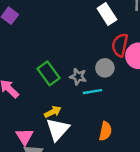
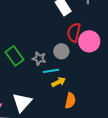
yellow arrow: (53, 112) -> (59, 82), moved
orange semicircle: (105, 131) -> (70, 101), moved

